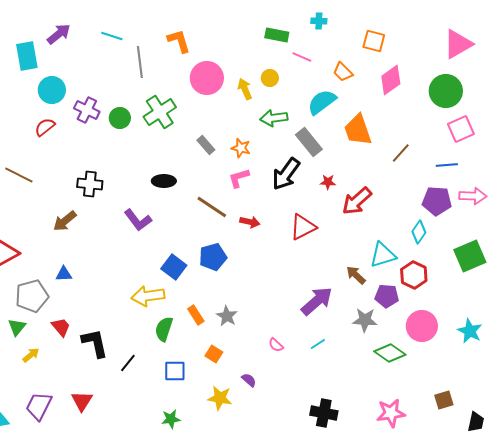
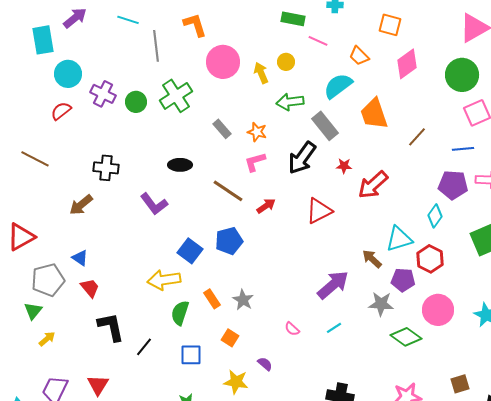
red arrow: (250, 222) -> (266, 206), turned -48
blue triangle: (64, 274) -> (80, 258), turned 36
red trapezoid: (61, 327) -> (90, 288), moved

